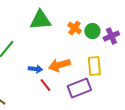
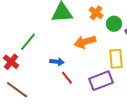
orange cross: (74, 28) -> (96, 13), moved
orange arrow: (59, 65) -> (85, 42), moved

